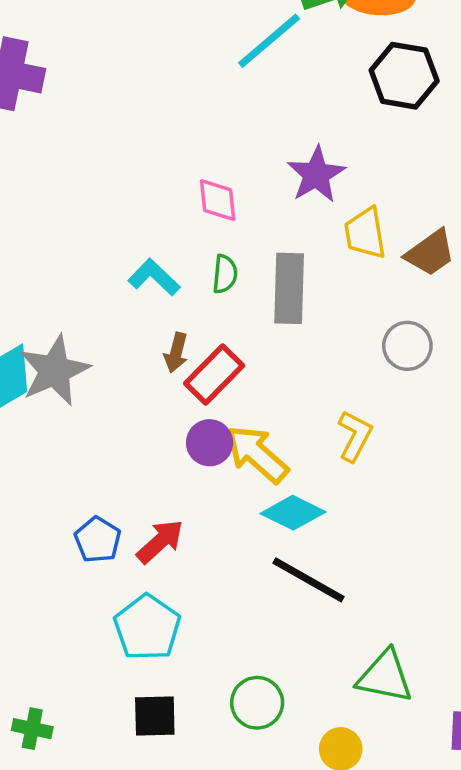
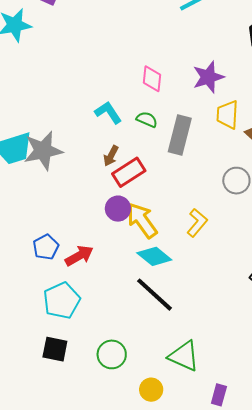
green semicircle: (225, 274) -> (147, 119), turned -85

